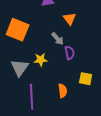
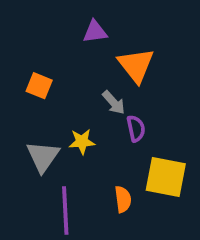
orange triangle: (70, 19) -> (136, 65), size x1.5
orange square: (18, 30) -> (39, 86), size x0.6
yellow square: (86, 79) -> (166, 177), size x1.6

